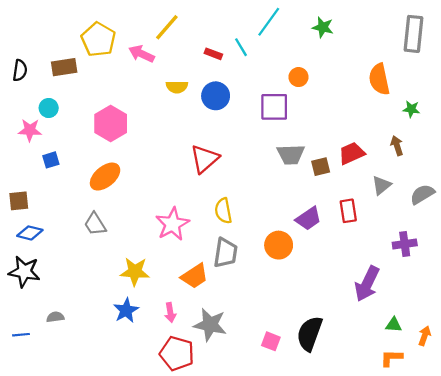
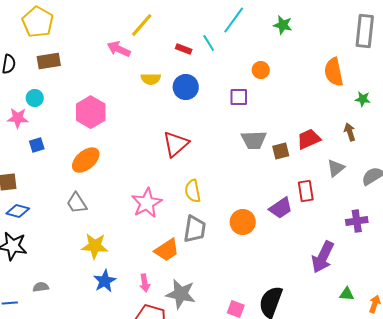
yellow pentagon: (98, 39) -> (38, 22), moved
purple square: (274, 107) -> (239, 97), size x0.7
purple trapezoid: (308, 219) -> (281, 208), moved
yellow star: (135, 272) -> (95, 246), moved

